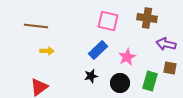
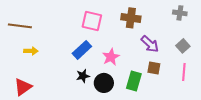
purple arrow: (166, 44) -> (150, 44), turned -150
black star: (91, 76) -> (83, 76), moved

